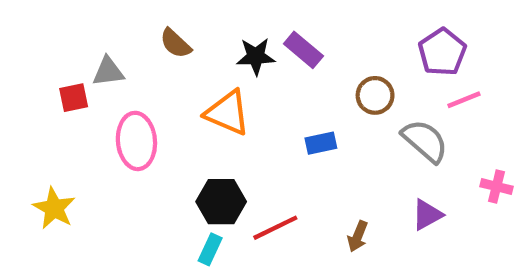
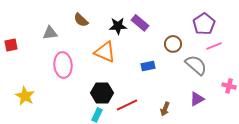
red square: (74, 98) -> (11, 45), moved

